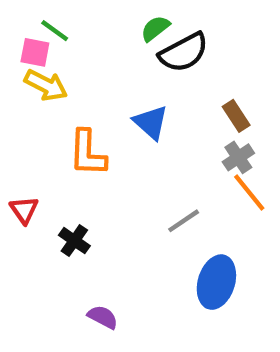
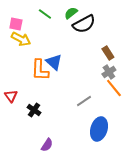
green line: (55, 31) -> (45, 14), moved
blue triangle: (151, 122) -> (54, 62), moved
purple semicircle: (103, 317) -> (47, 145), turned 96

